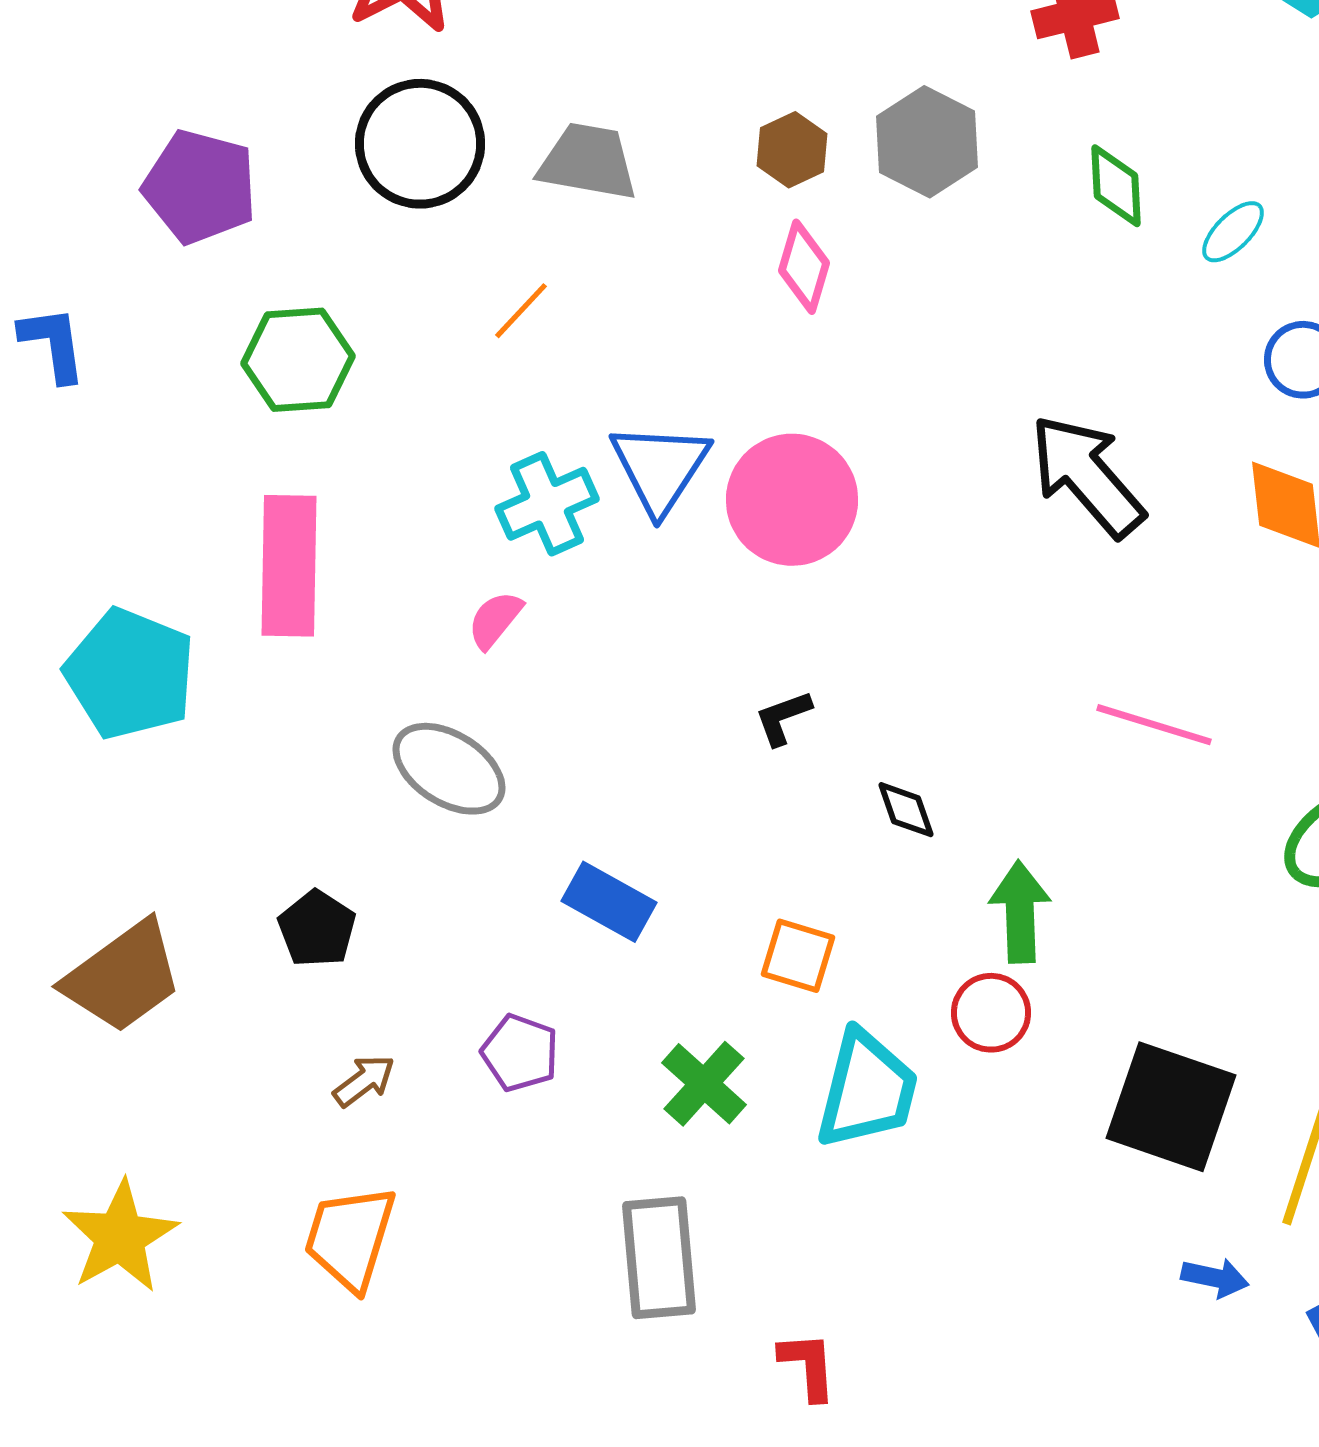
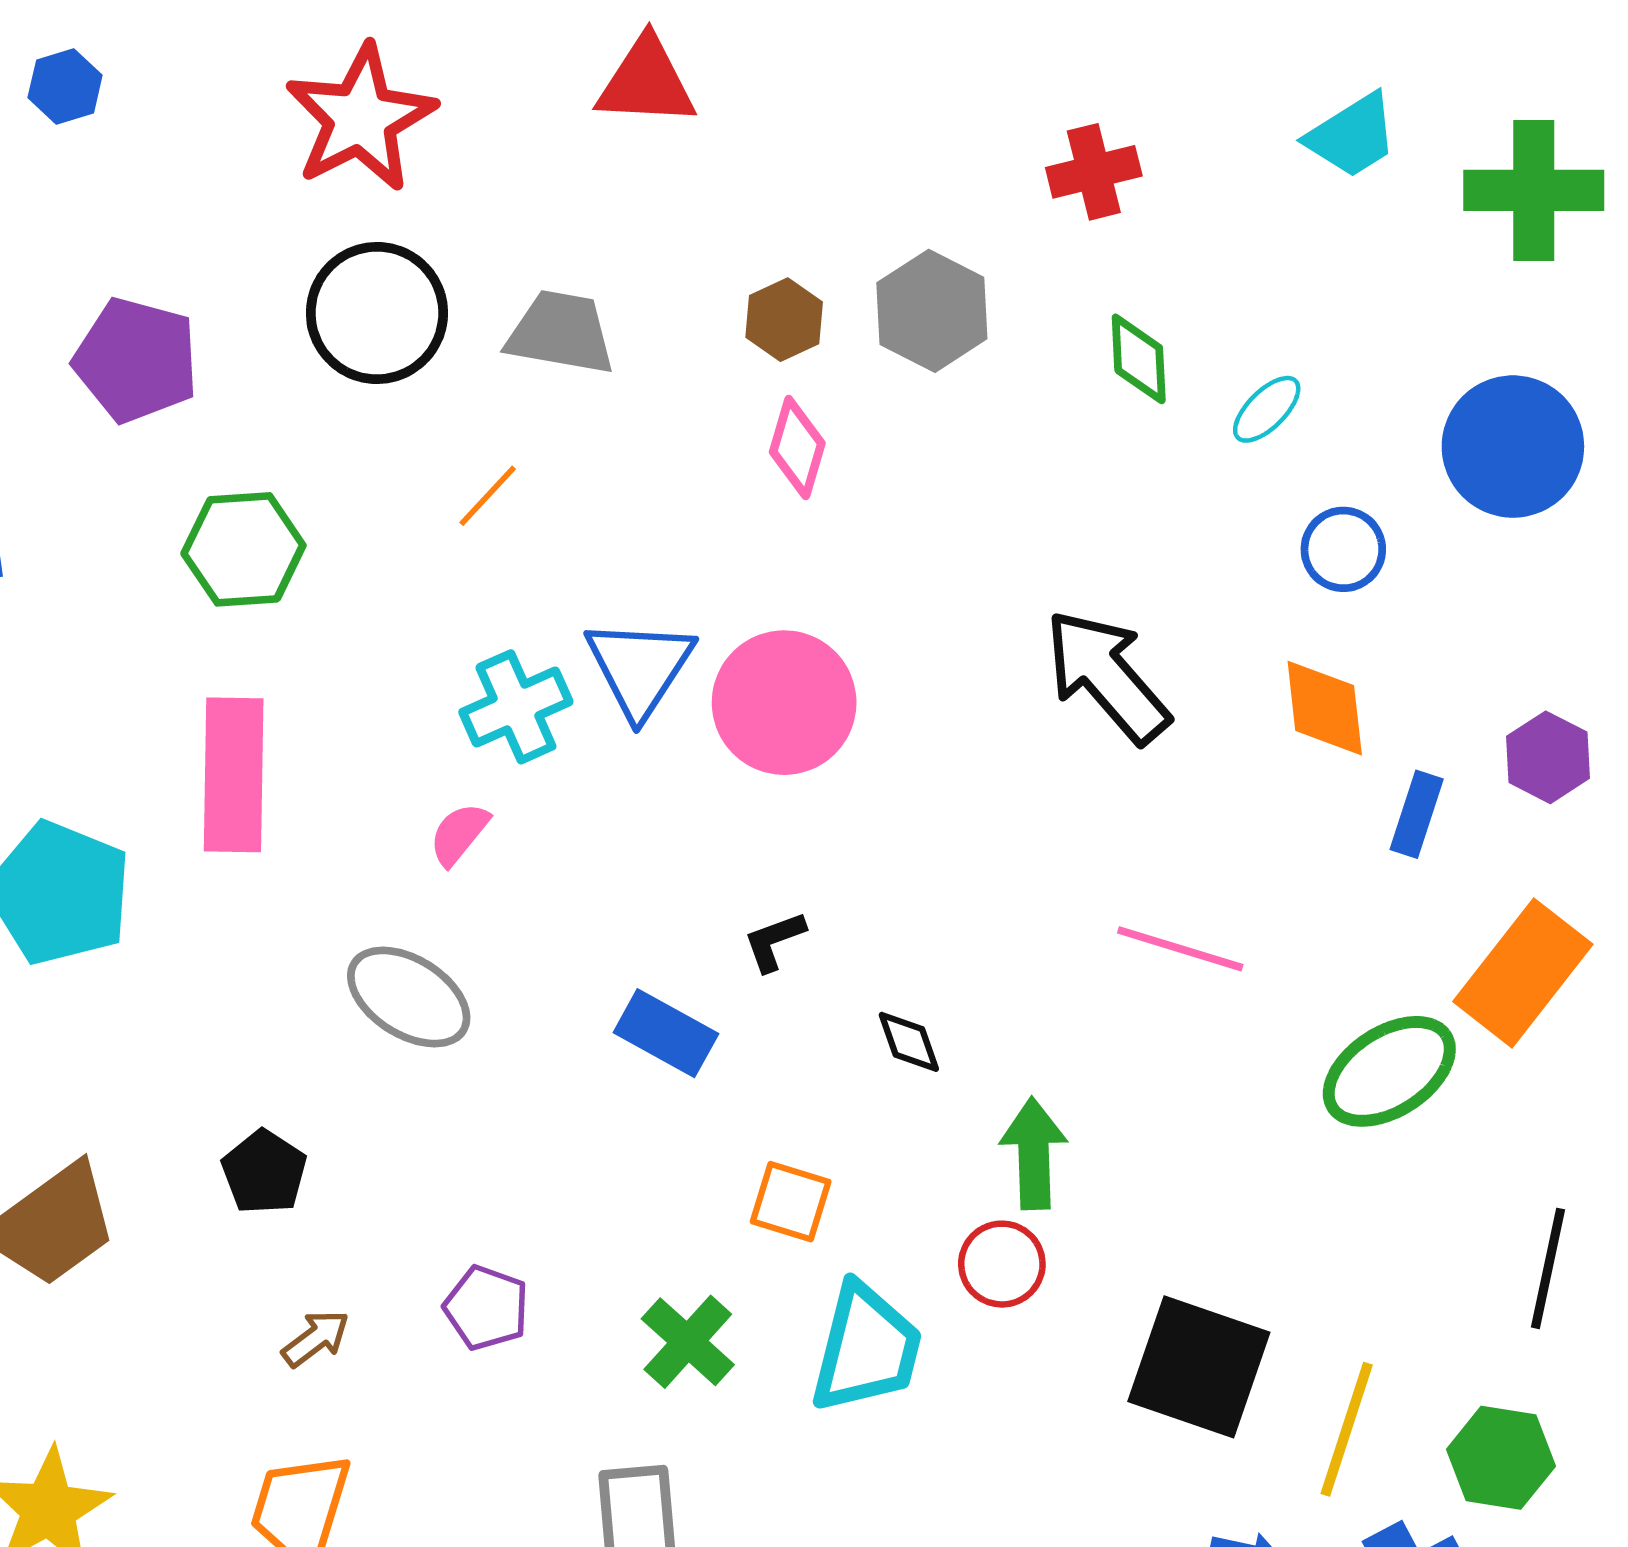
blue rectangle: (609, 902) -> (666, 1033), moved

